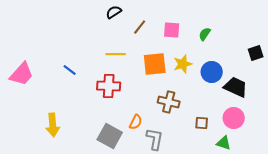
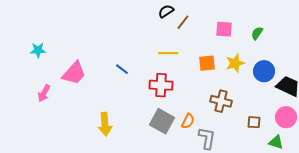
brown line: (140, 27) -> (183, 22), moved
orange square: (155, 64) -> (207, 63), size x0.7
gray square: (110, 136) -> (162, 121), moved

